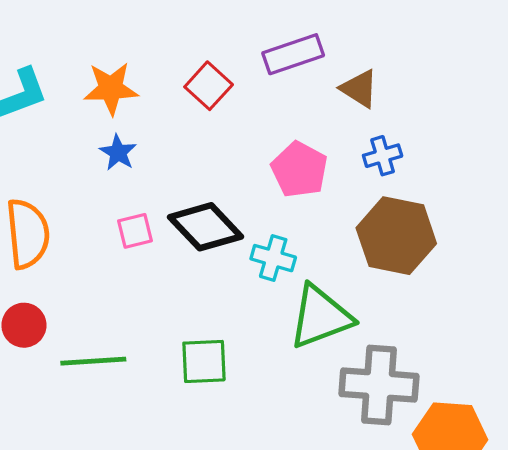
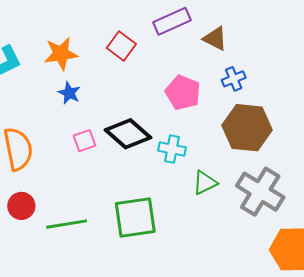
green triangle: (320, 317) -> (205, 183), size x0.6
green square: (204, 361) -> (135, 217), size x1.4
gray cross: (379, 385) -> (260, 192), moved, turned 33

